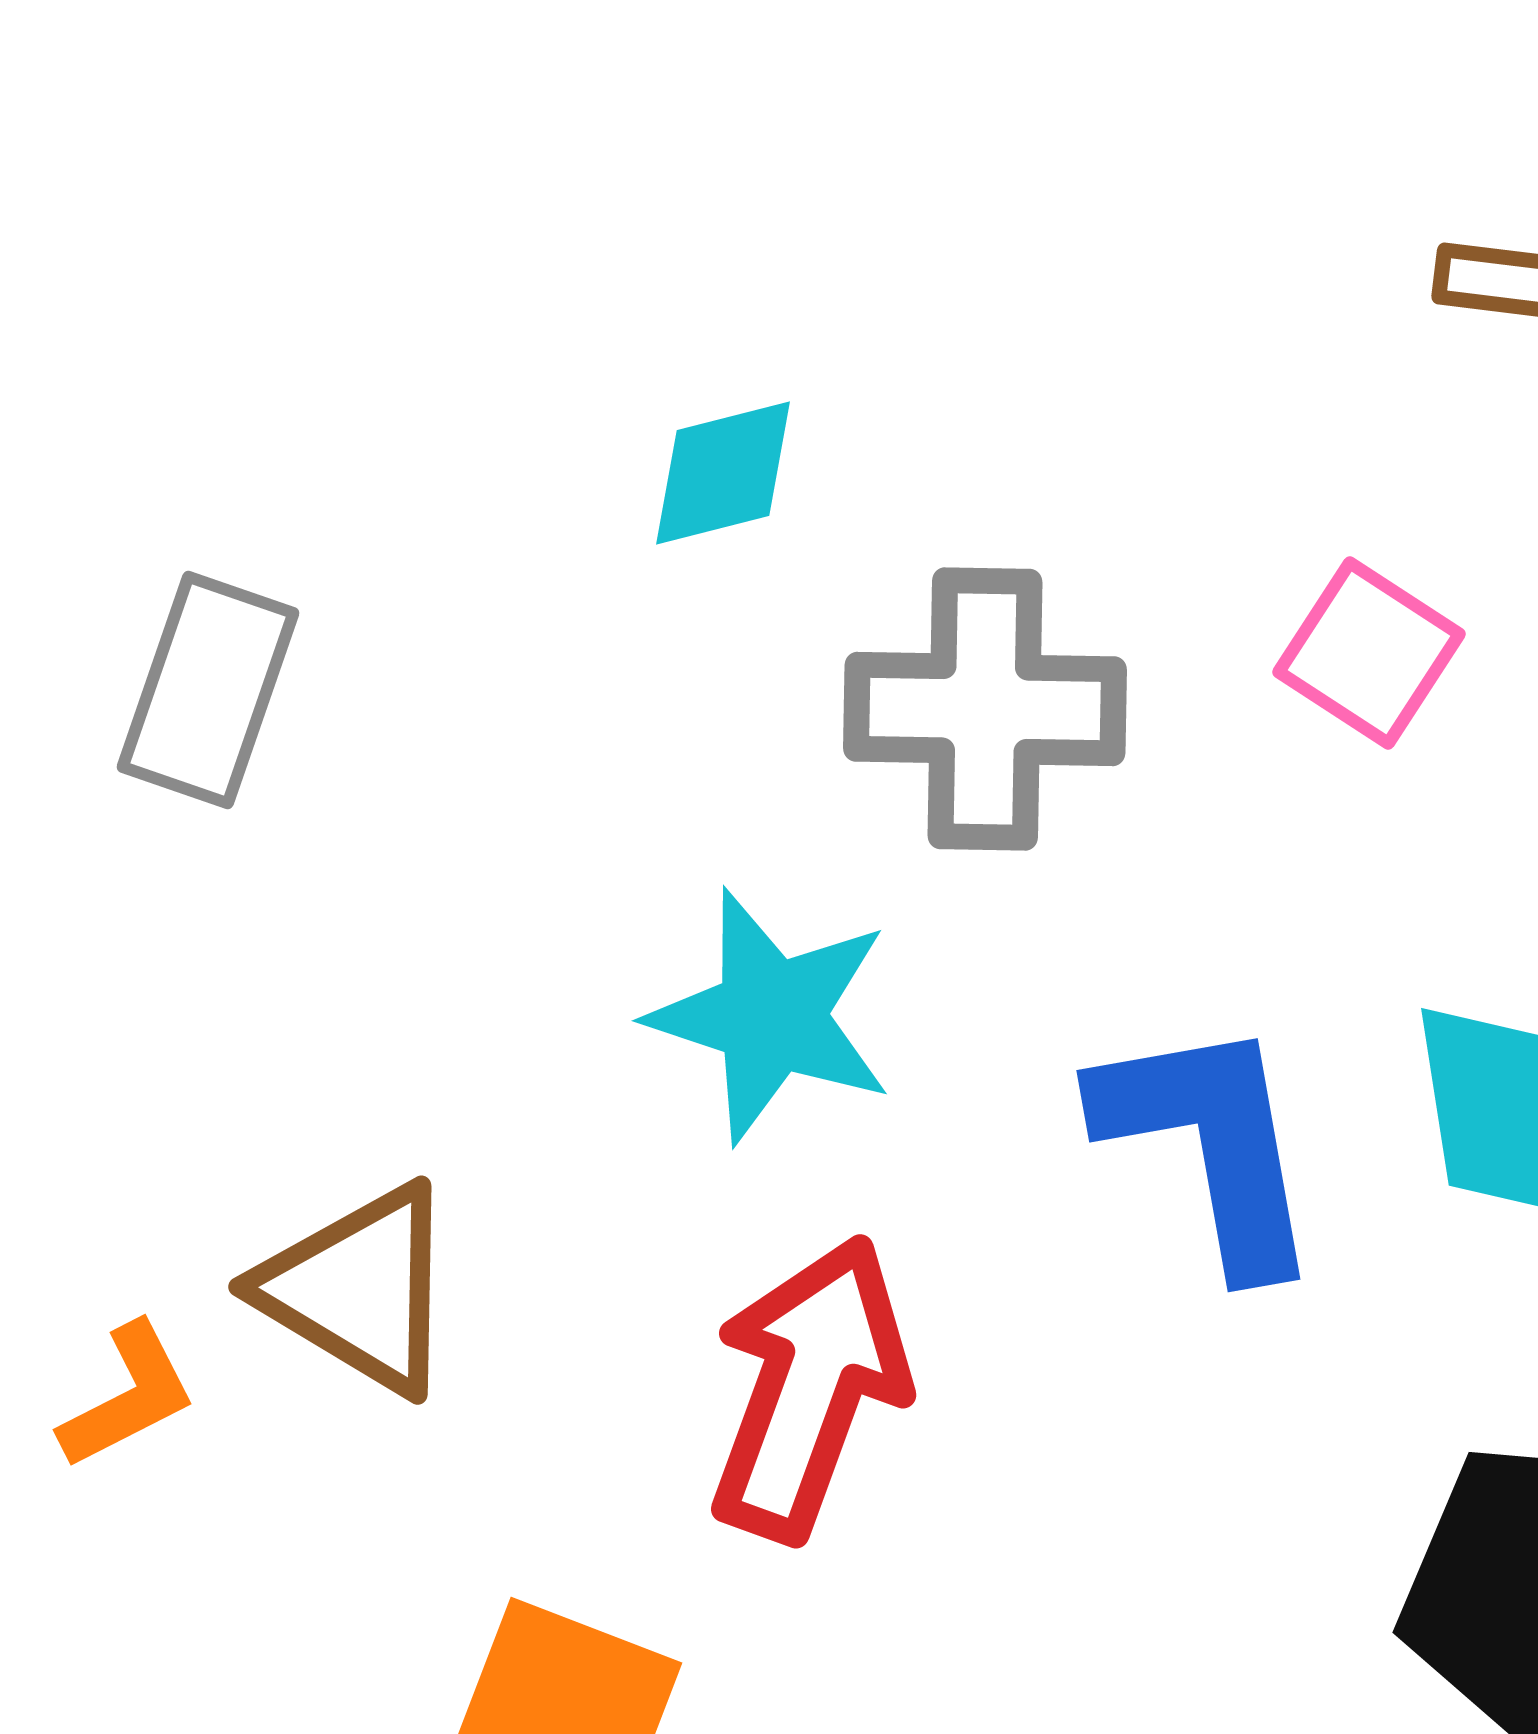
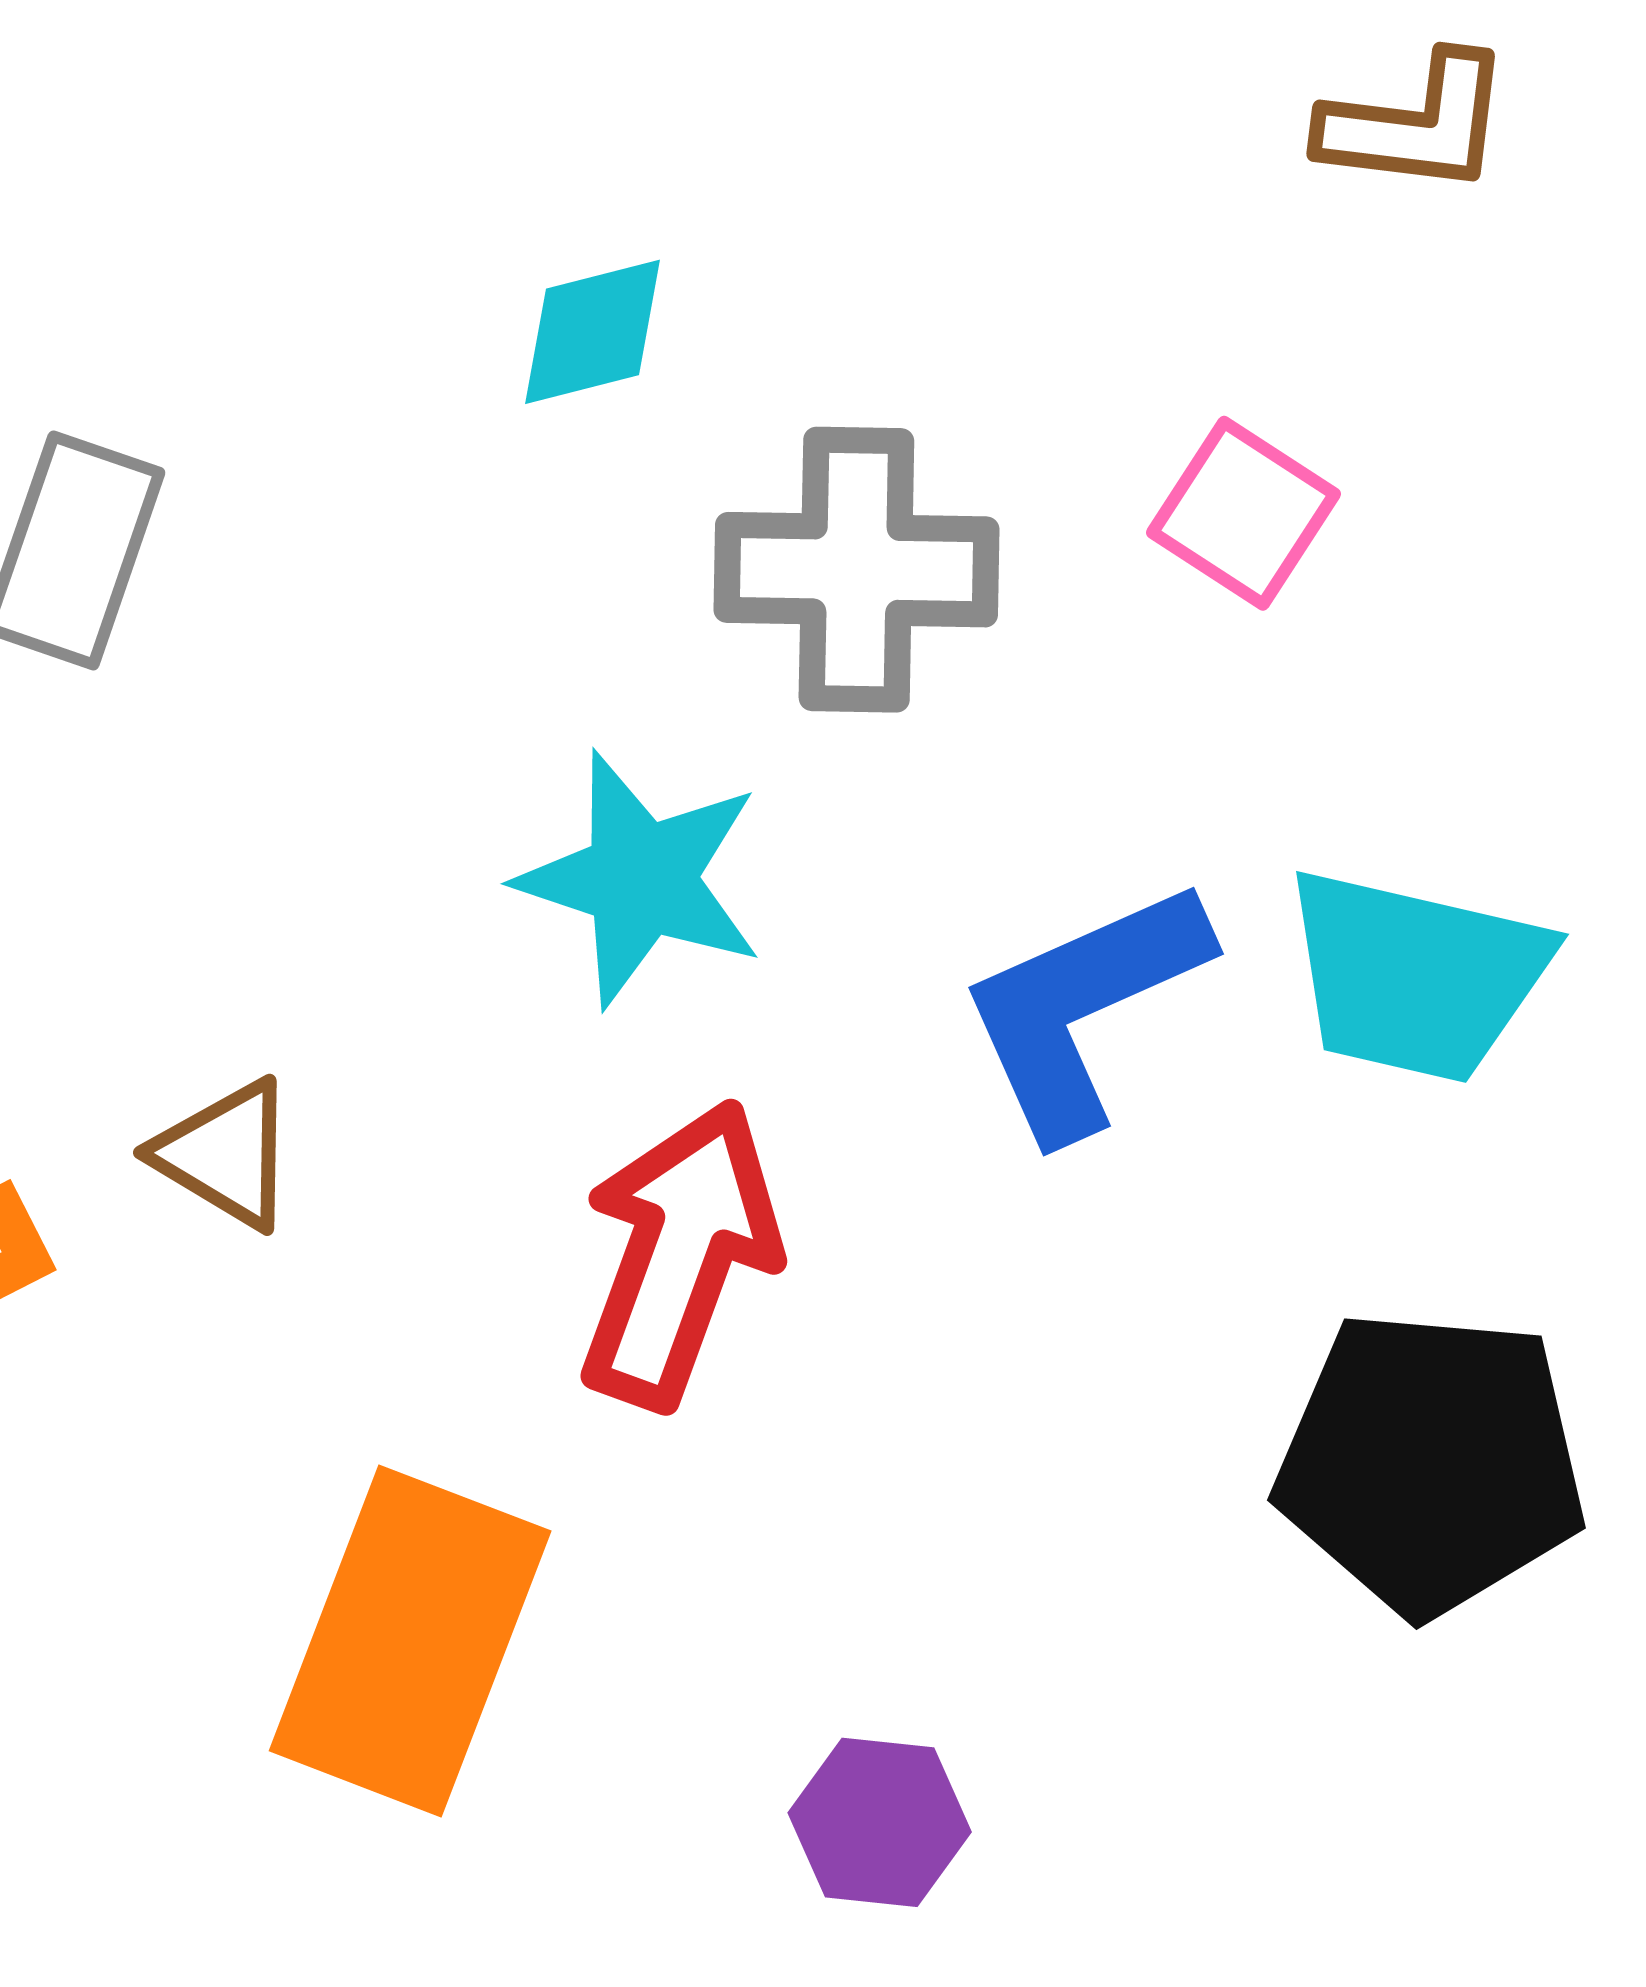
blue L-shape: (1210, 1144) -> (1083, 1008), turned -104
brown triangle: (359, 1289) -> (226, 1154), size x0.7

